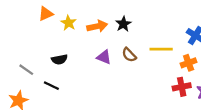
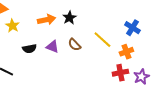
yellow star: (69, 23) -> (12, 26), moved
yellow line: (161, 49) -> (102, 40), turned 42
black semicircle: (59, 59) -> (29, 49), moved

